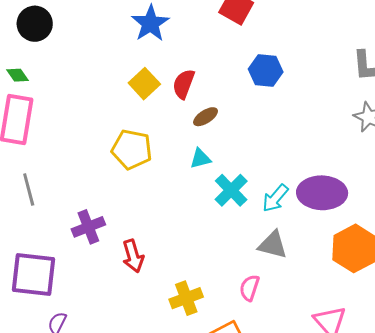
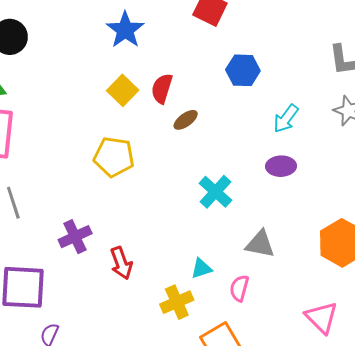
cyan triangle: (200, 159) -> (201, 268), moved
purple ellipse: (322, 193) -> (281, 166), moved, size x0.6
cyan arrow: (275, 198) -> (286, 119), moved

